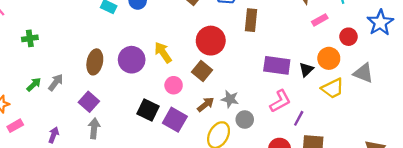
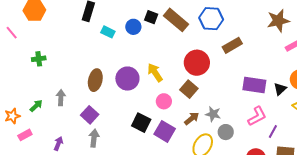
brown rectangle: (251, 20) -> (232, 45), turned 54
gray arrow: (56, 82) -> (61, 98), turned -35
green arrow: (34, 84) -> (36, 106), moved

